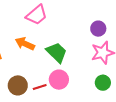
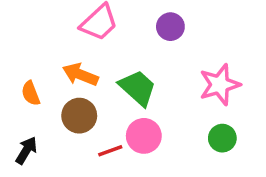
purple circle: (98, 29) -> (170, 27), moved
brown circle: (18, 85) -> (79, 116), moved

